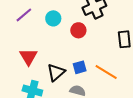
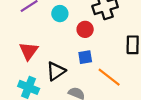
blue square: (80, 67) -> (85, 57), moved

